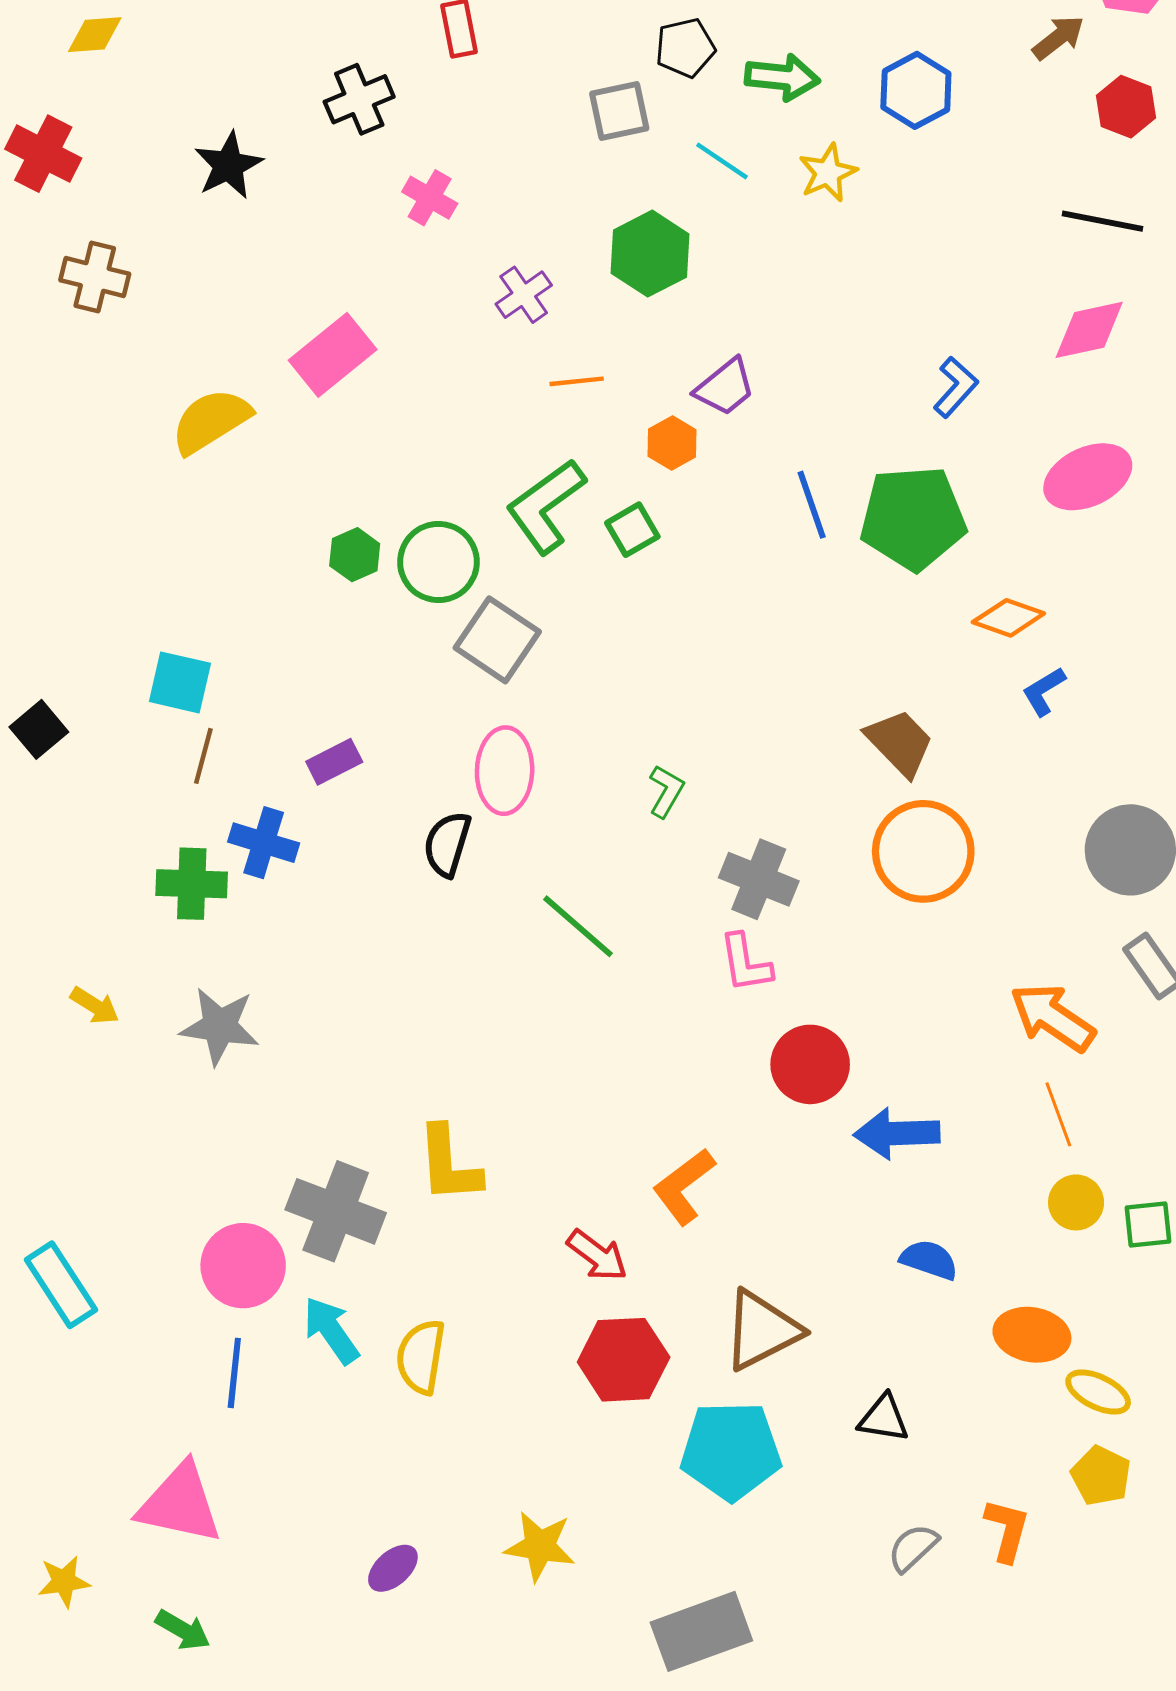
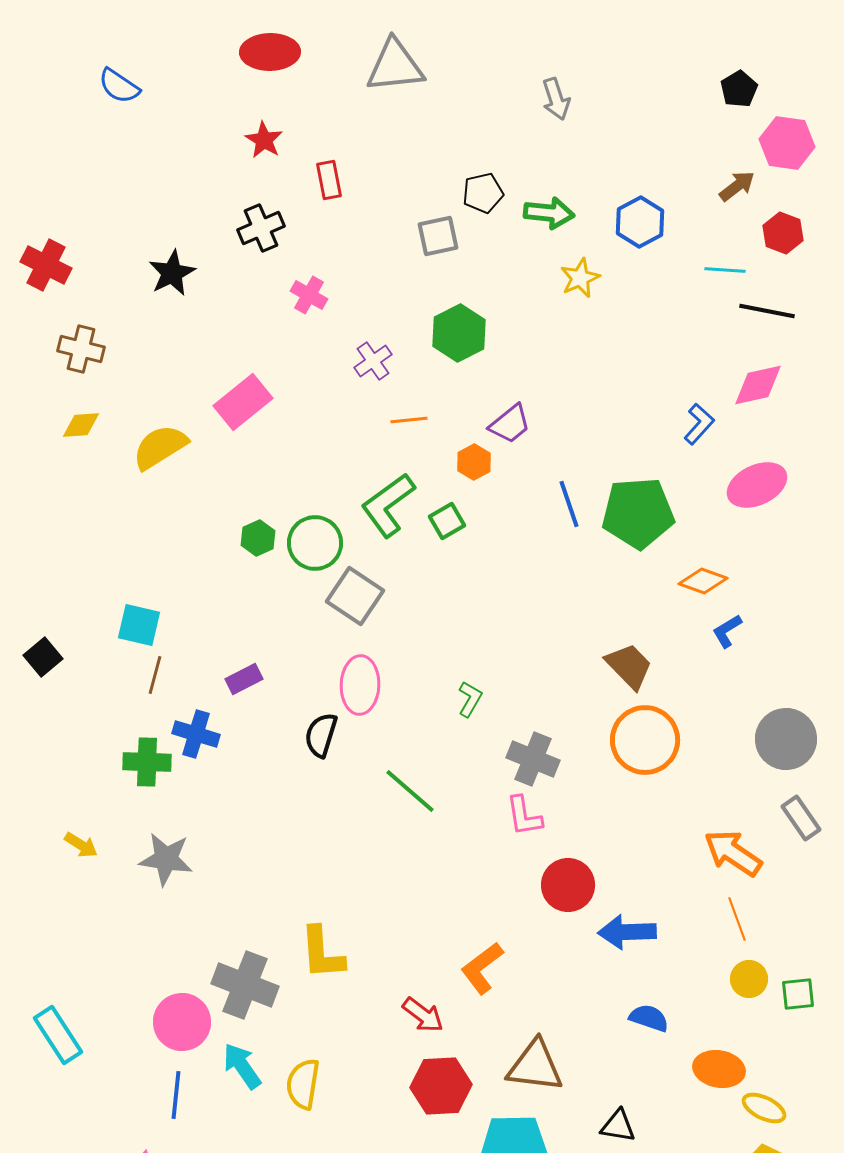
yellow diamond: (95, 35) -> (81, 425), moved
cyan line: (722, 161) -> (725, 270), moved, turned -30
blue L-shape: (956, 387) -> (699, 424), moved
brown triangle: (762, 1330) -> (535, 1066), turned 34

